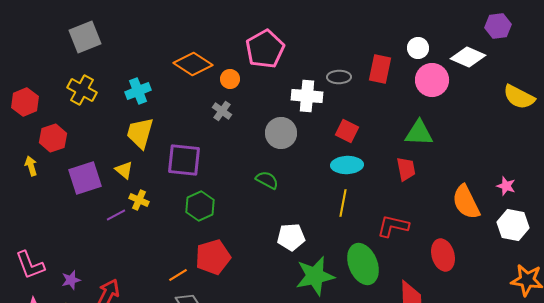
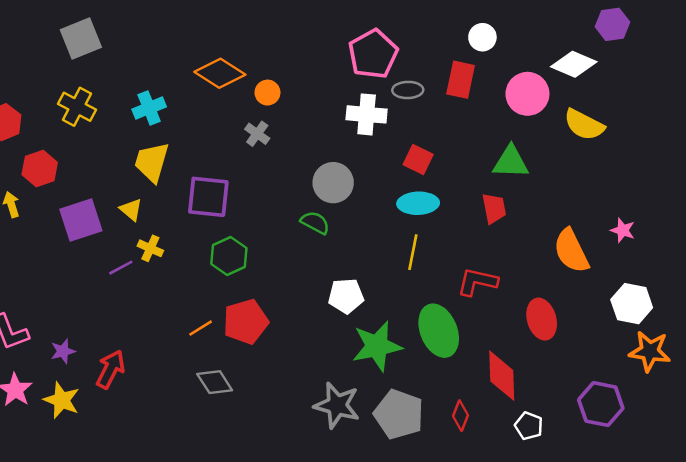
white circle: (418, 48) -> (482, 37), moved
pink pentagon: (265, 49) -> (373, 54), moved
yellow semicircle: (519, 97) -> (584, 125), moved
gray circle: (281, 133) -> (333, 183), moved
white hexagon: (513, 225) -> (632, 304), moved
orange line: (178, 275) -> (201, 328), moved

